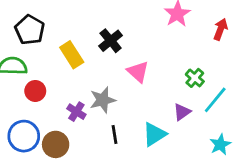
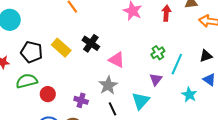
yellow rectangle: (72, 55) -> (61, 48), moved
green cross: (195, 78) -> (158, 53), turned 32
gray star: (103, 100) -> (108, 85), moved

